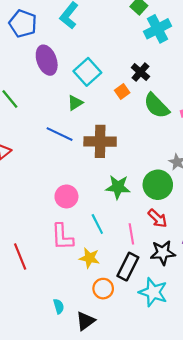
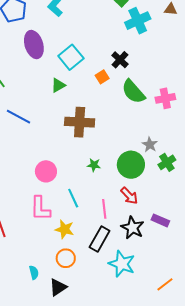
blue line: (60, 134) -> (19, 117), moved
green star: (118, 187) -> (94, 165), size x0.6
black star: (163, 253) -> (132, 228), turned 30
orange circle: (103, 289) -> (66, 258), moved

